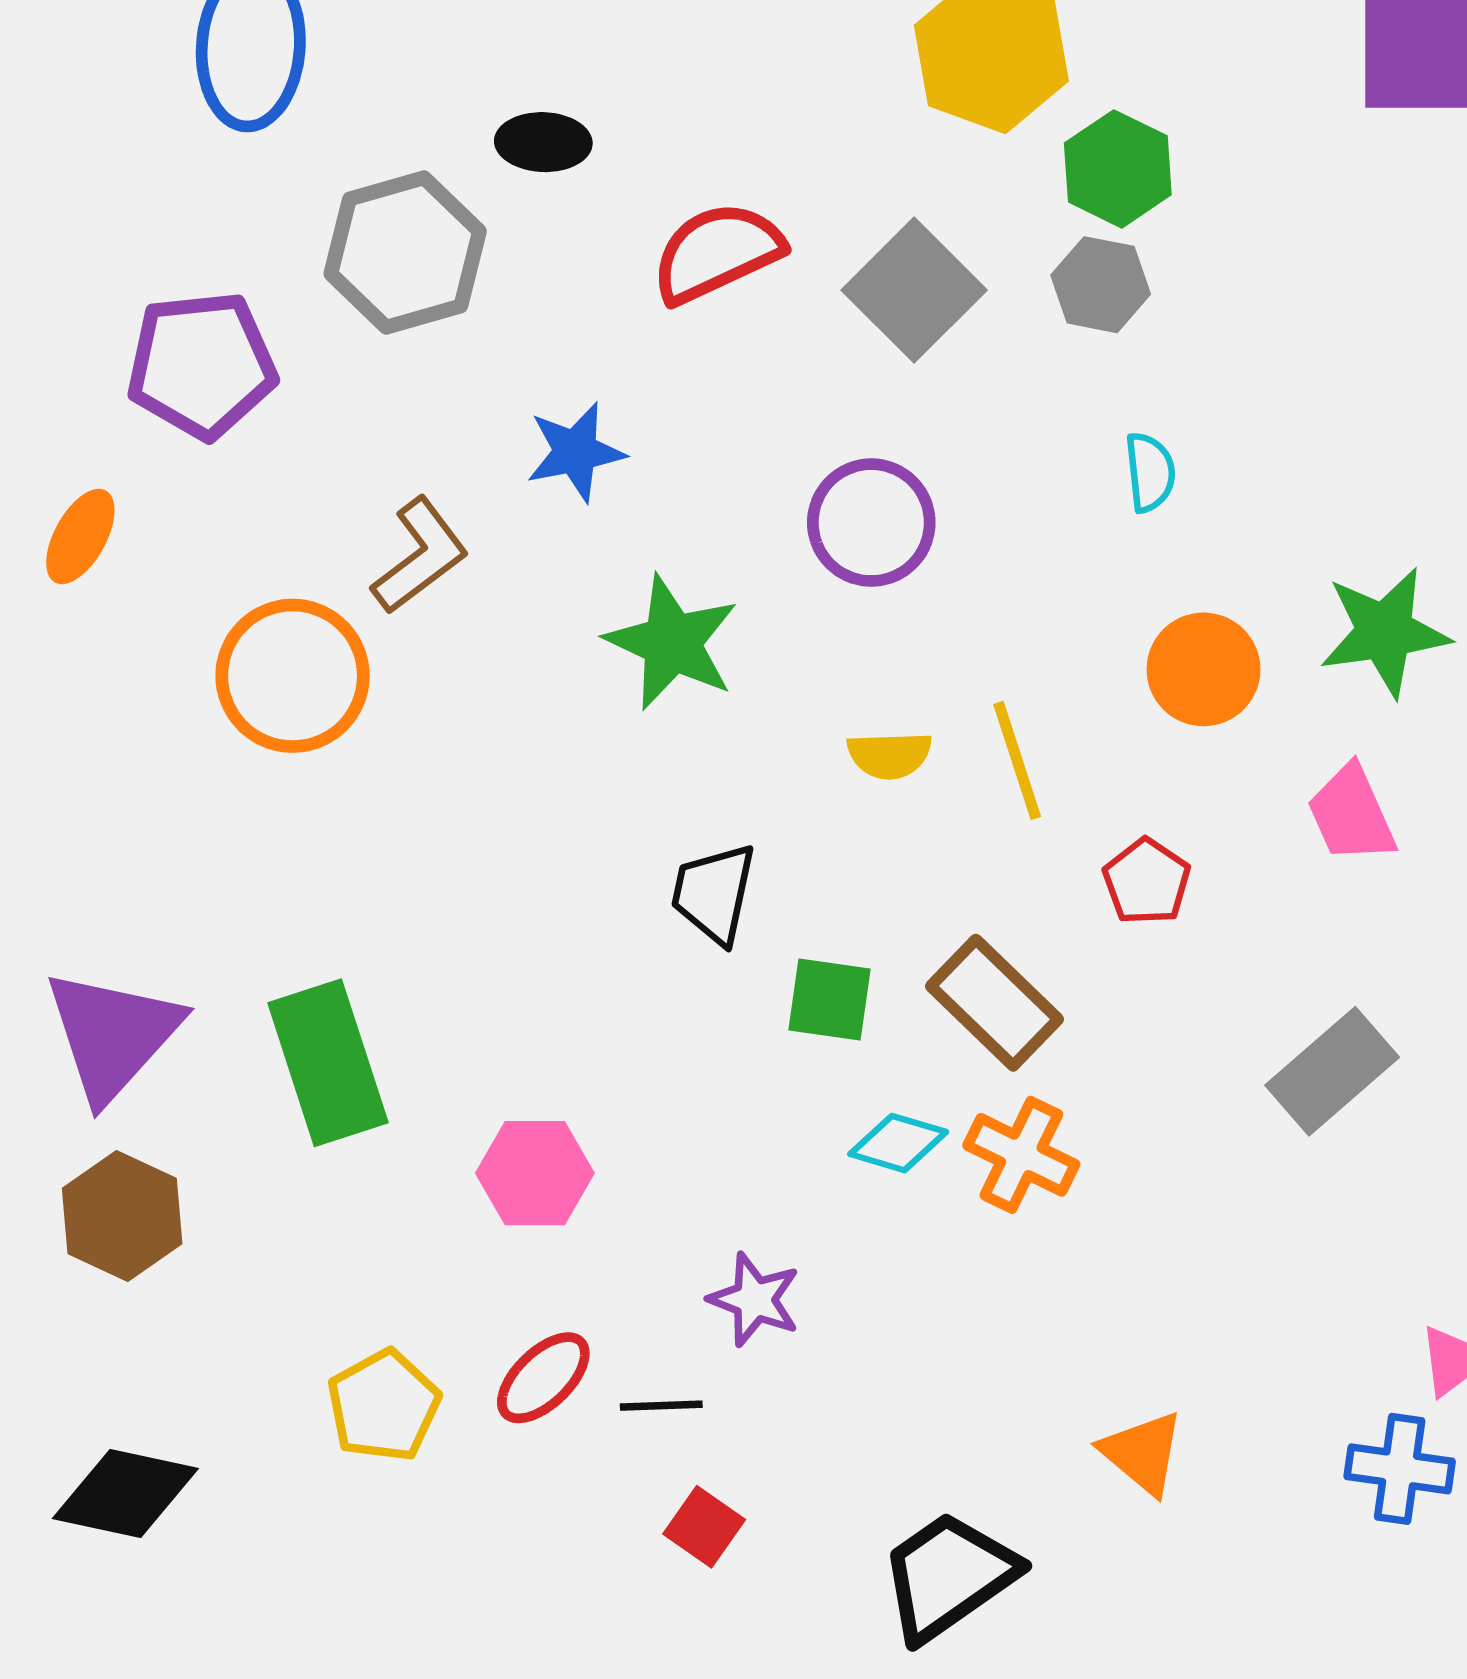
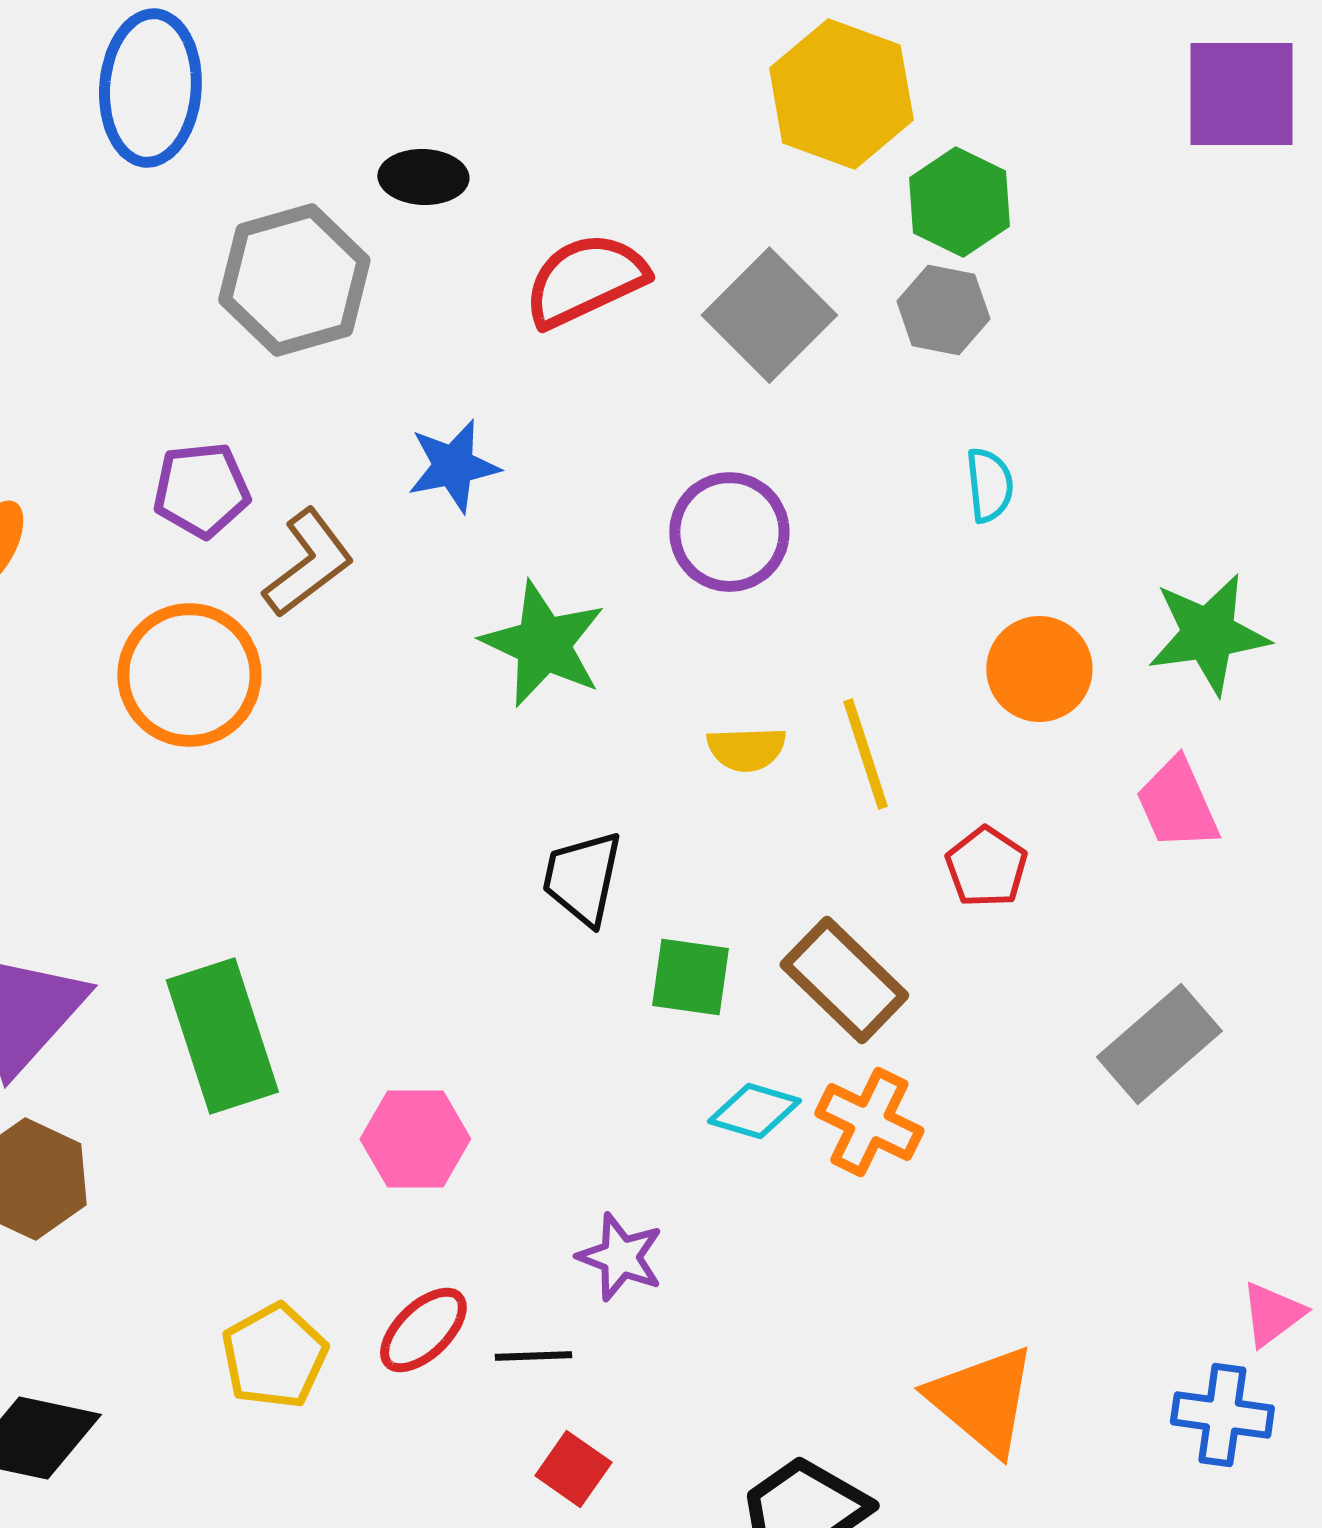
purple pentagon: (201, 365) -> (201, 490), moved, size x0.7
orange triangle: (1142, 1453) -> (982, 1400), size x1.4

